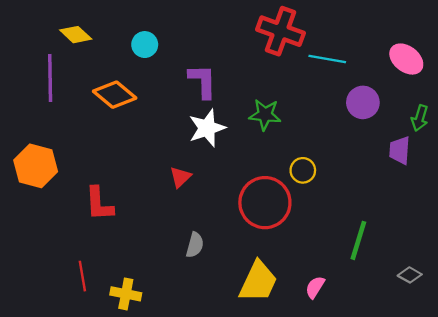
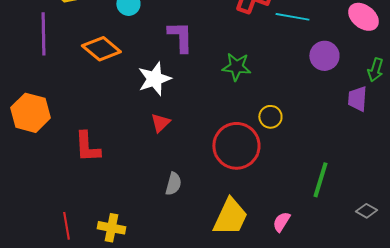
white star: (207, 128) -> (154, 79), moved
red line: (82, 276) -> (66, 226), moved

